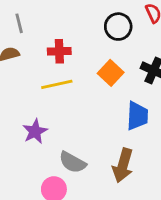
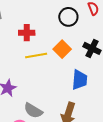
yellow line: (57, 84) -> (36, 56), moved

